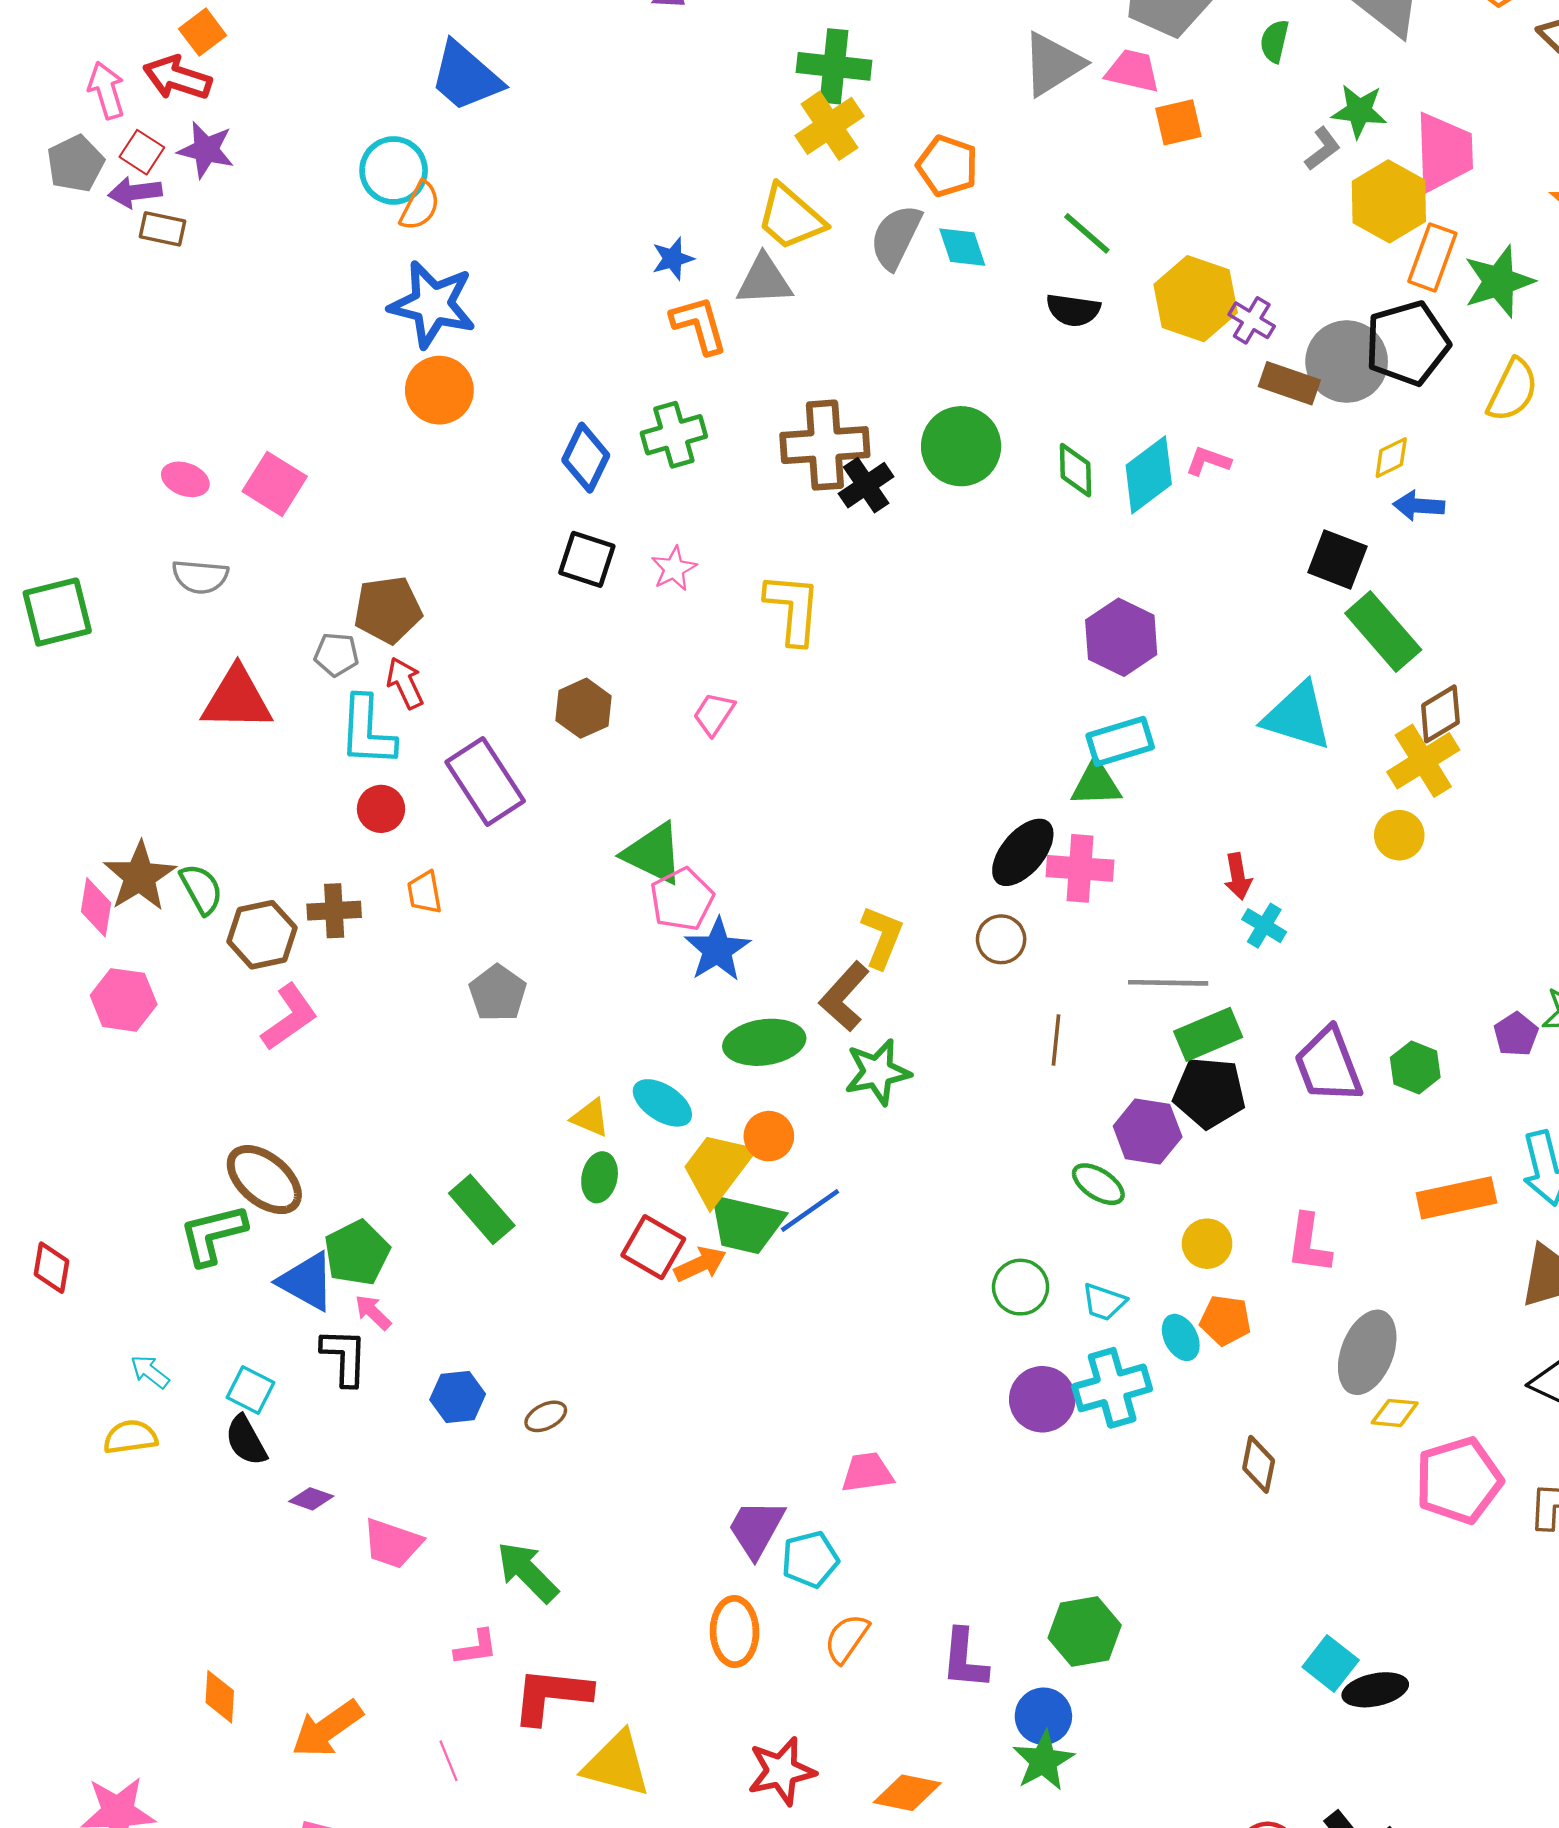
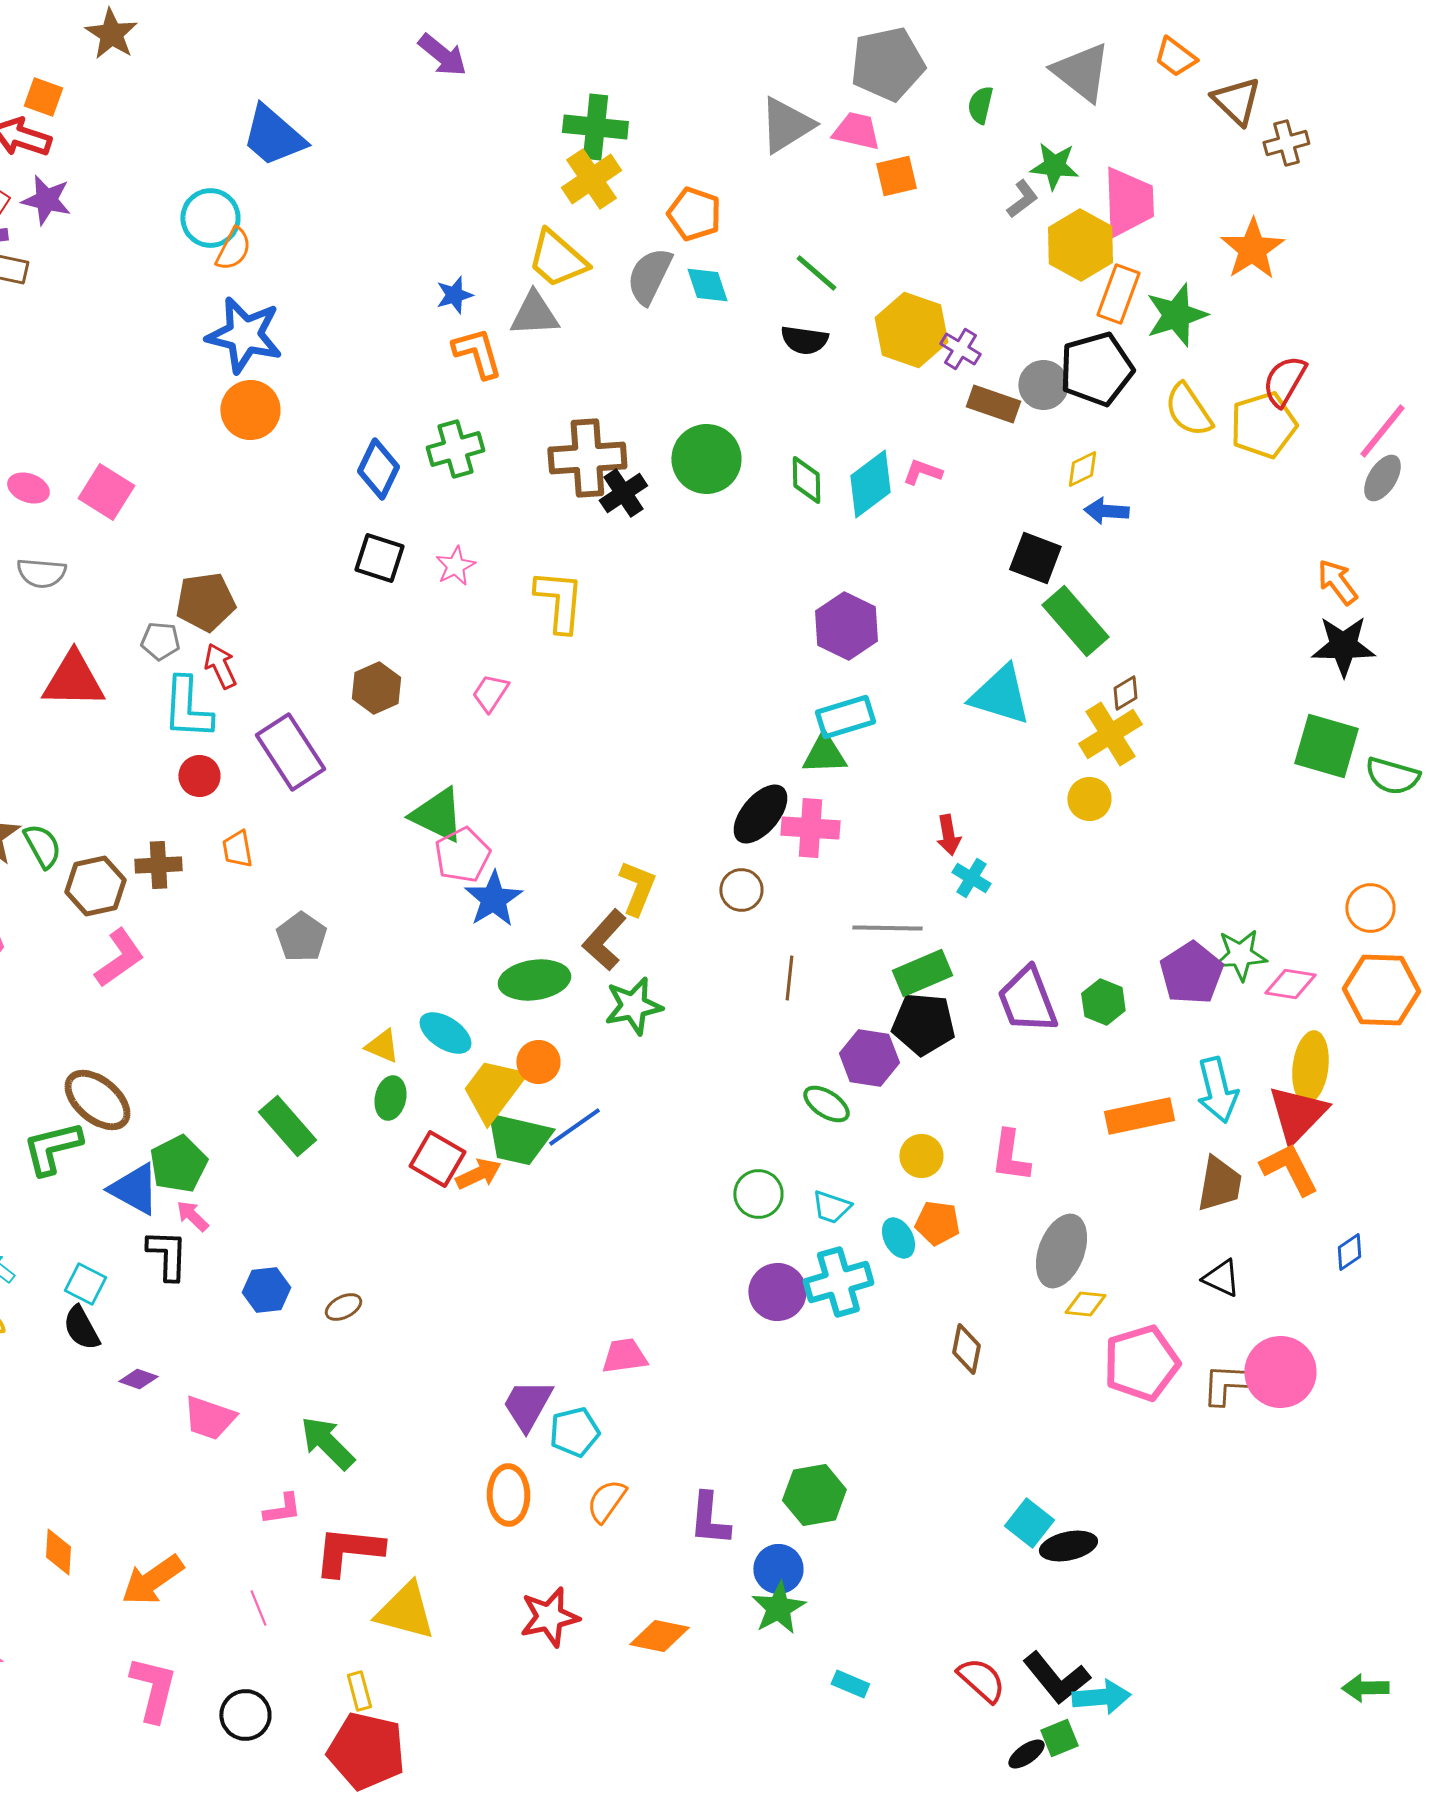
orange square: (203, 32) -> (43, 97), turned -33
gray circle: (1347, 362) -> (1043, 385), size x0.7
yellow semicircle: (1513, 390) -> (1188, 410), turned 120
brown diamond: (1440, 714) -> (1125, 693), size x0.7
purple pentagon: (1516, 1034) -> (1191, 973), size x1.6

